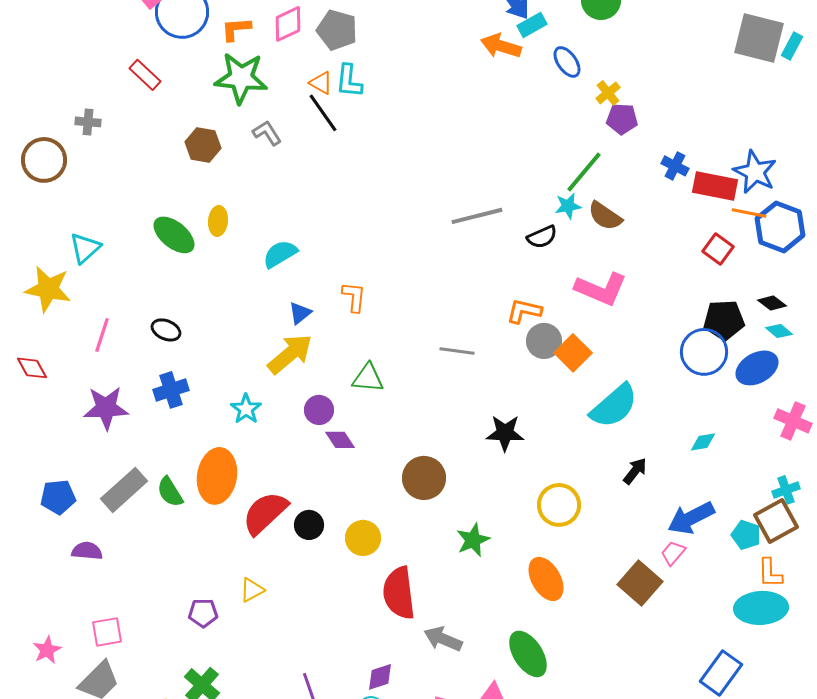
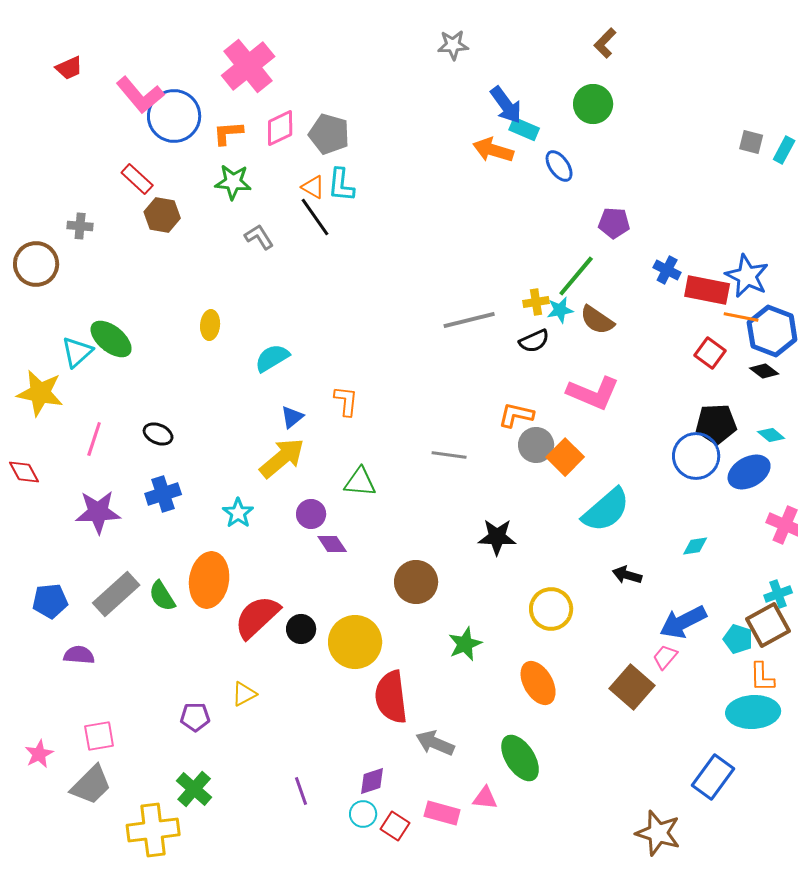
cyan rectangle: (532, 25) -> (524, 129), turned 52
gray square: (759, 38) -> (751, 142), size x0.5
green star: (241, 78) -> (233, 182), size x0.7
yellow cross: (608, 93) -> (536, 302), moved, turned 30
brown hexagon: (203, 145) -> (162, 215), moved
green ellipse: (174, 235) -> (111, 339), moved
black diamond: (772, 303) -> (764, 371), moved
black arrow: (635, 471) -> (627, 575), turned -112
yellow circle: (363, 538) -> (355, 642), size x1.5

